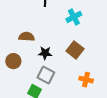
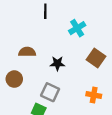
brown square: (75, 50) -> (96, 58), moved
black star: (45, 53) -> (57, 63), moved

